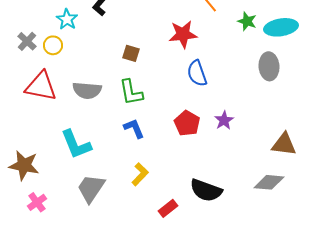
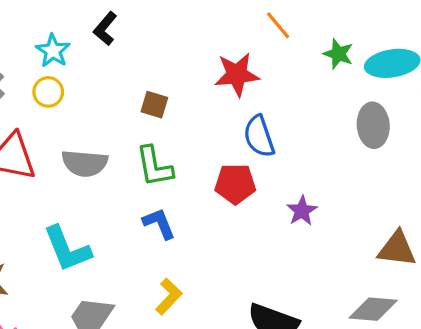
yellow circle: (53, 45) -> (48, 92), moved
red pentagon: (187, 123) -> (235, 184), moved, turned -30

